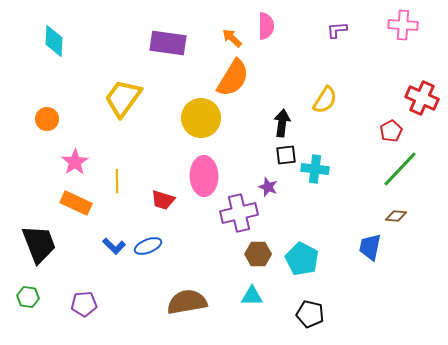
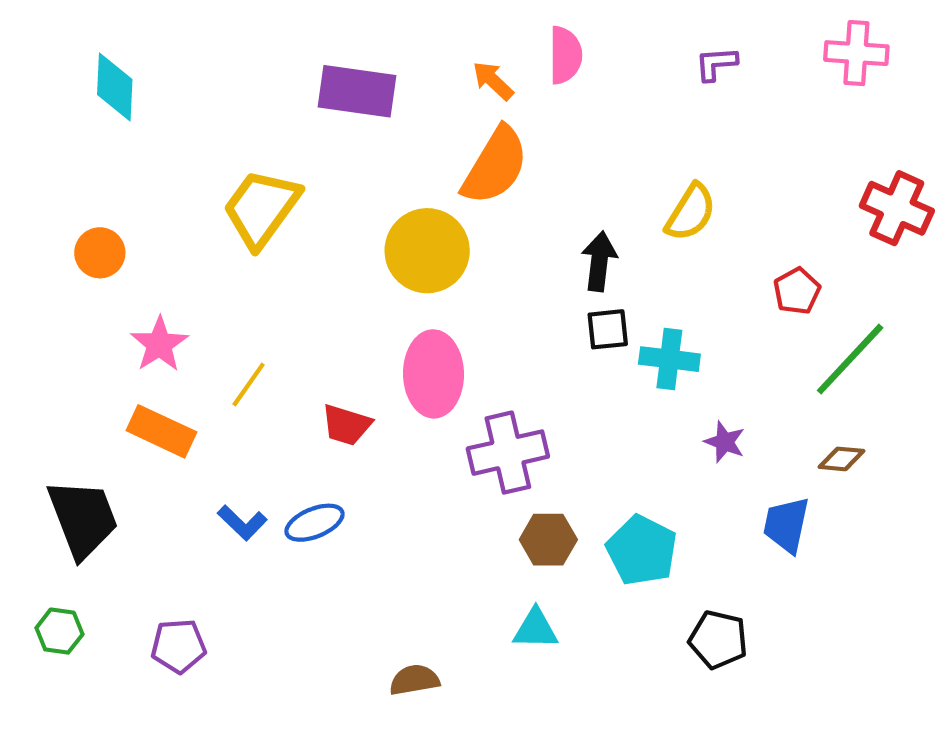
red pentagon: (391, 131) -> (797, 291), moved
yellow line: (117, 181) -> (249, 385), turned 35
purple star: (268, 187) -> (725, 442), moved
brown semicircle: (187, 302) -> (414, 680), moved, size x0.6
black pentagon: (310, 314) -> (718, 640), moved

